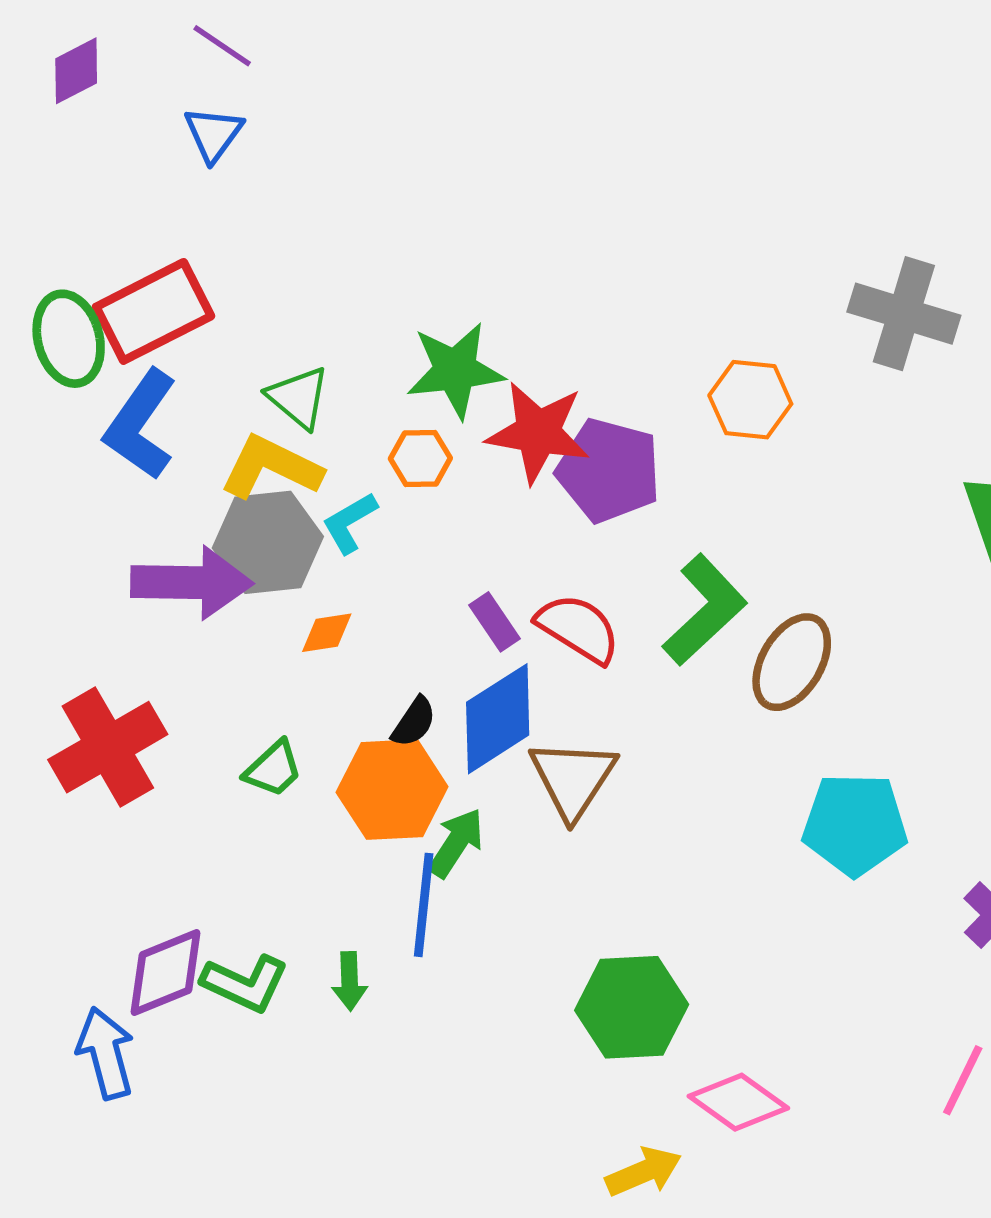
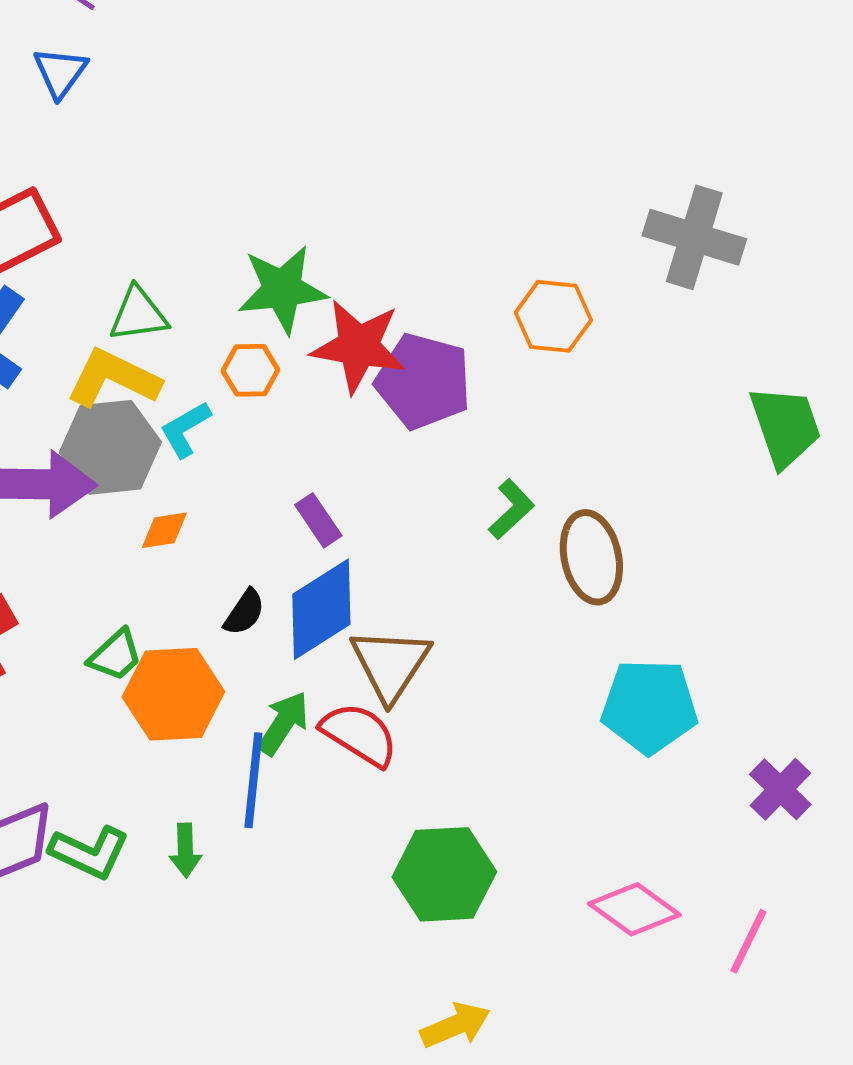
green triangle: (298, 397) -> (138, 314), turned -48
green L-shape: (705, 610) -> (511, 509), size x0.6
red semicircle: (578, 628) -> (359, 734), moved
brown ellipse: (792, 662) -> (591, 557), turned -42
orange hexagon: (392, 790) -> (173, 694), moved
pink diamond: (738, 1102) -> (634, 909), moved

